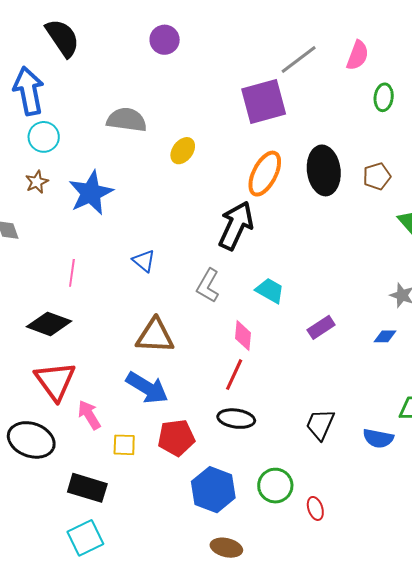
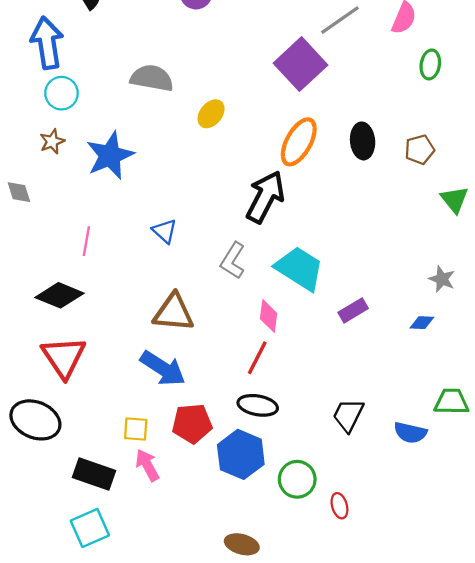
purple square: (264, 102) -> (301, 64), turned -30
black ellipse: (324, 170) -> (363, 141), size x0.7
cyan trapezoid: (270, 291) -> (300, 268), size x1.6
pink arrow: (89, 415) -> (147, 465), moved
blue hexagon: (213, 490) -> (241, 454), moved

